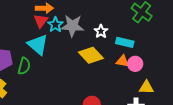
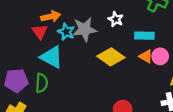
red triangle: (41, 21) -> (40, 32), moved
white star: (101, 31) -> (116, 19), moved
orange triangle: (122, 61) -> (146, 56), turned 32

